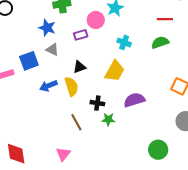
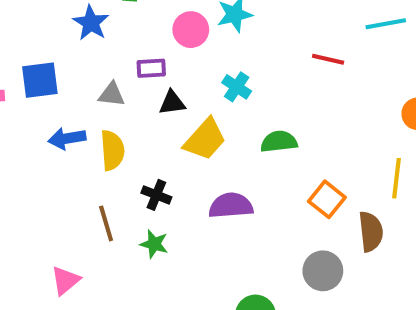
purple rectangle: (81, 35) -> (151, 68), moved
green semicircle: (160, 42) -> (279, 142), moved
gray triangle: (52, 49) -> (112, 94), moved, turned -32
black triangle: (79, 67) -> (172, 103), moved
green star: (108, 119) -> (154, 244), moved

